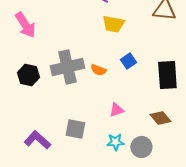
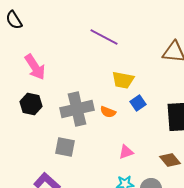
yellow trapezoid: (113, 24) -> (123, 80), moved
black hexagon: (28, 75) -> (31, 104), moved
gray square: (75, 129) -> (65, 147), moved

